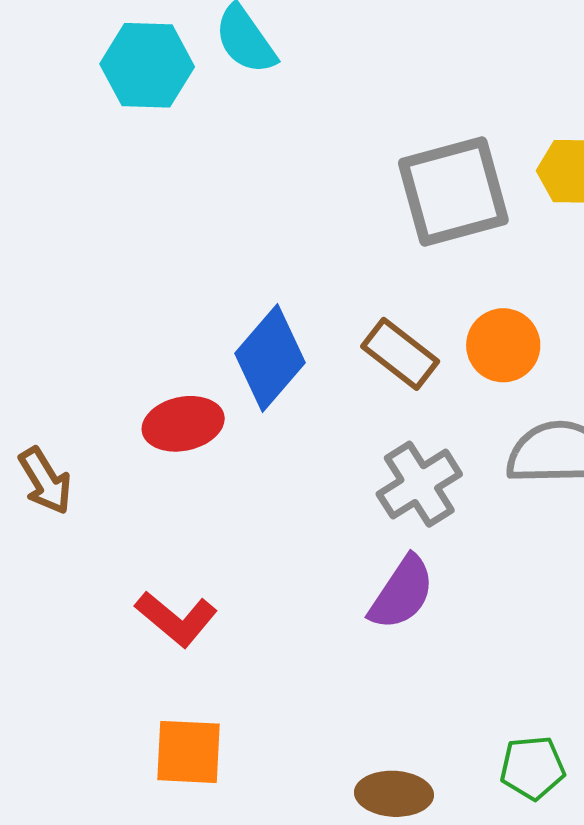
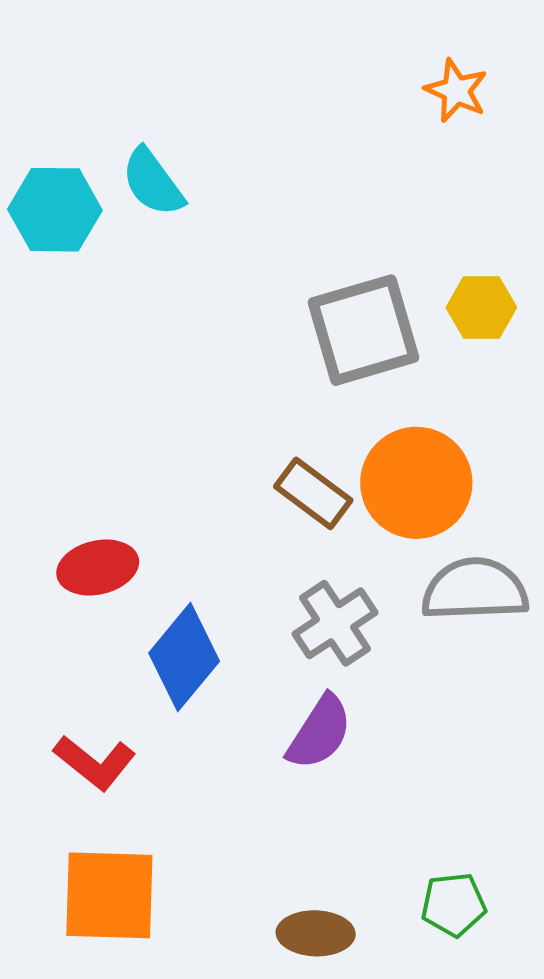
orange circle: (503, 345) -> (416, 483), size x1.5
blue diamond: (270, 358) -> (184, 657), moved
orange square: (189, 752) -> (109, 895), size x1.4

